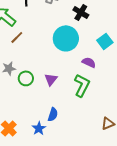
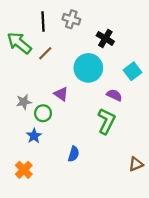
brown line: (17, 37) -> (45, 53), moved
purple triangle: (51, 79) -> (61, 94), moved, turned -32
blue star: (39, 128) -> (34, 136), moved

